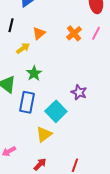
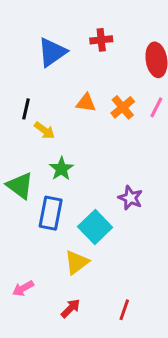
black line: (11, 25) -> (26, 109), moved
orange triangle: (39, 33) -> (86, 103), moved, turned 48
yellow arrow: (23, 48) -> (44, 130), turned 72

